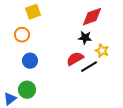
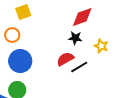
yellow star: (102, 51) -> (101, 46), moved
blue circle: (30, 61) -> (20, 61), size x1.5

